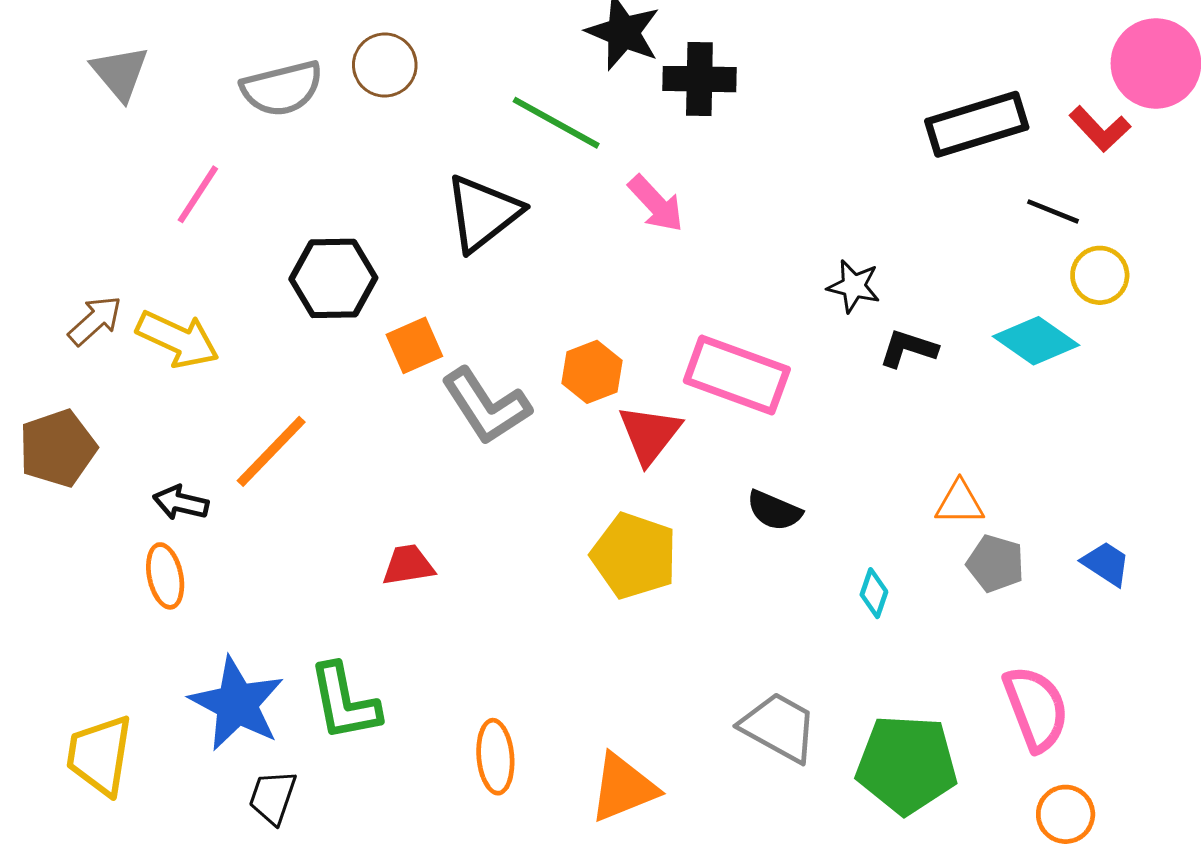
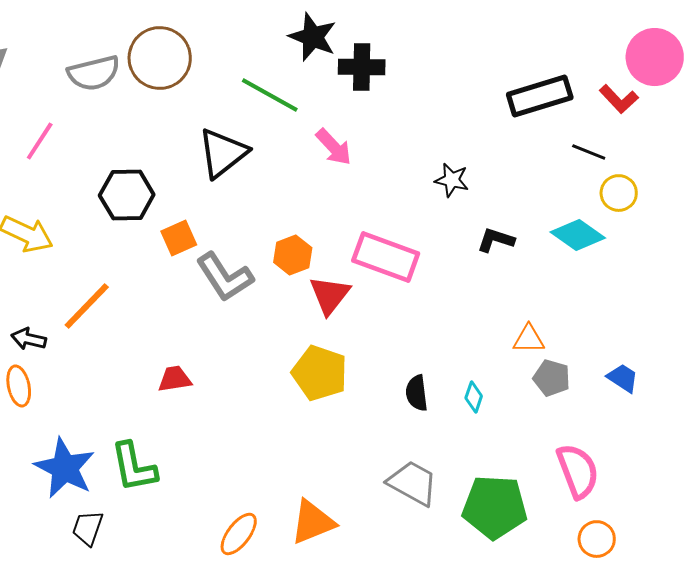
brown circle: (385, 65) -> (160, 58), size x1.5
black star: (854, 286) -> (452, 180), moved
black semicircle: (774, 511) -> (417, 393), moved, turned 60
orange ellipse: (495, 757) -> (239, 534), moved, turned 42

